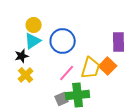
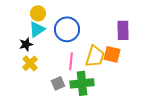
orange square: (108, 66) -> (112, 54), turned -30
pink line: (67, 73) -> (71, 61), turned -36
gray square: (62, 99) -> (58, 83), moved

